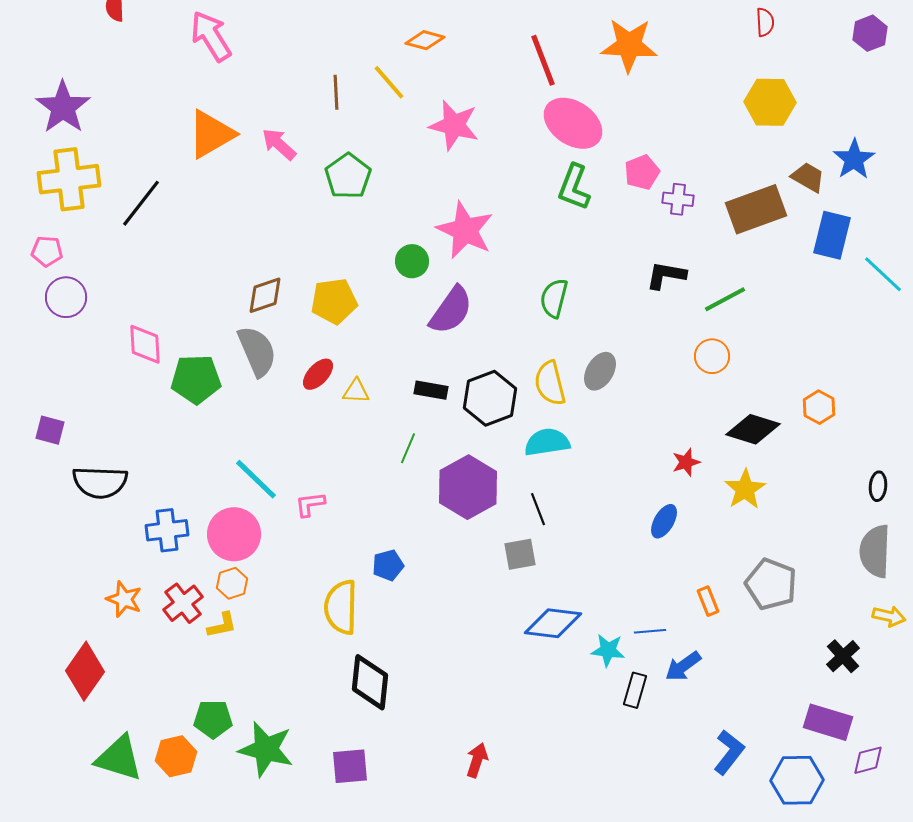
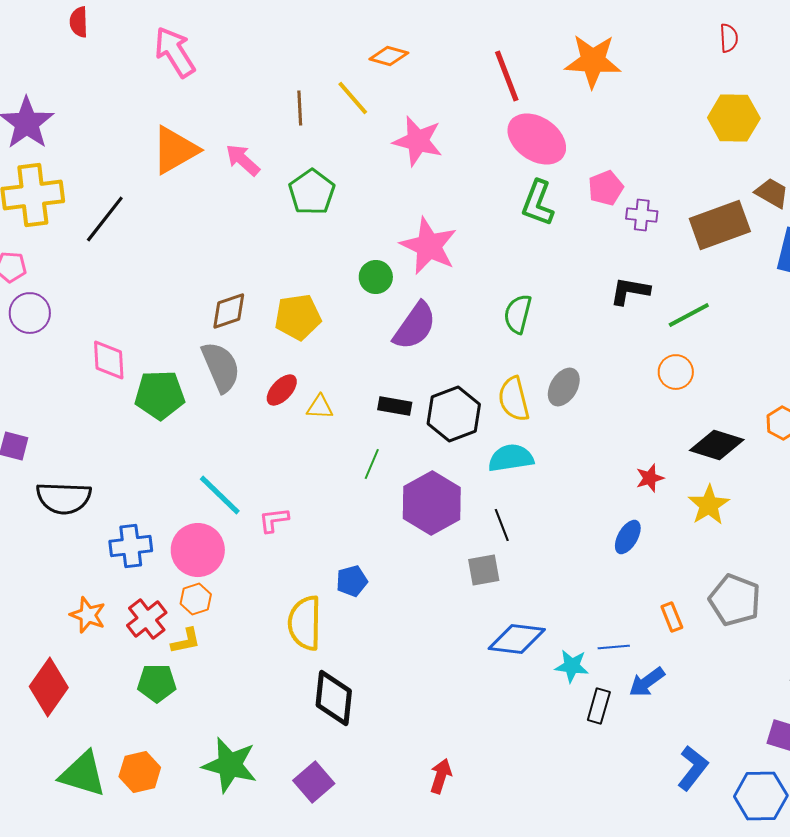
green pentagon: (213, 719) -> (157, 683), moved
purple square: (350, 766) -> (314, 782), turned -36

